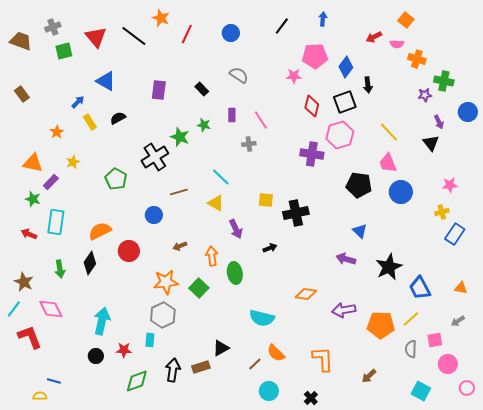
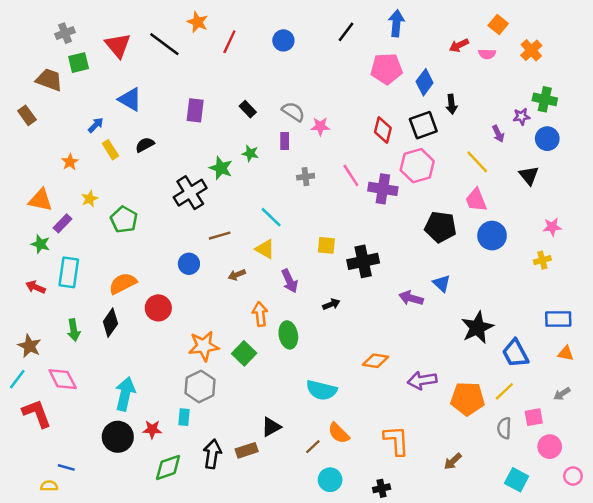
blue arrow: (323, 19) -> (396, 23), size x1.5
brown trapezoid: (21, 41) -> (49, 80), moved
orange cross: (417, 59) -> (531, 50), moved, turned 30
gray semicircle: (239, 75) -> (293, 112), moved
pink star: (294, 76) -> (320, 126), moved
blue circle: (468, 112) -> (547, 139), moved
pink line: (261, 120) -> (351, 175), moved
purple arrow: (439, 122) -> (498, 134), moved
green pentagon: (116, 179) -> (124, 220), moved
blue rectangle: (455, 234) -> (558, 319), moved, turned 55
brown arrow: (180, 246) -> (237, 275), moved
purple arrow: (346, 259) -> (411, 298), moved
black circle: (96, 356) -> (118, 437), size x1.6
black cross: (311, 398) -> (382, 488), turned 32

